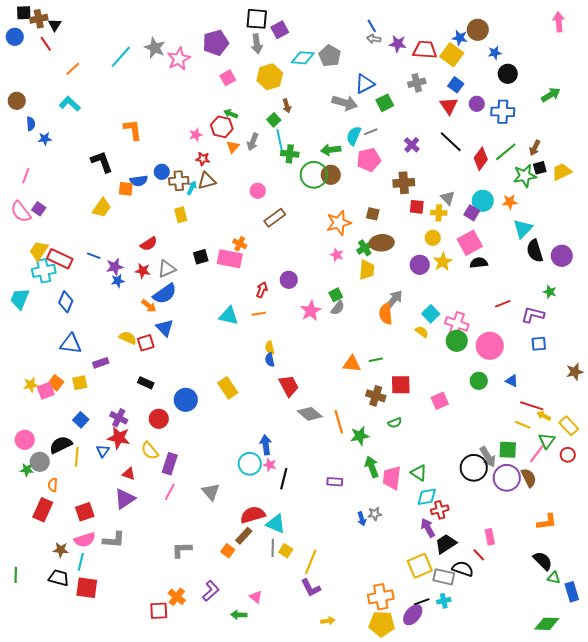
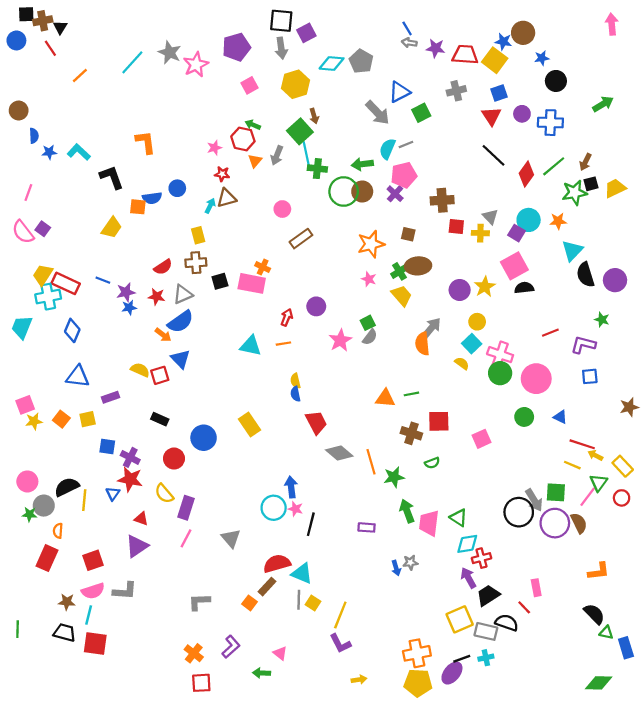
blue square: (456, 85) -> (499, 93), turned 35
gray arrow: (345, 103) -> (378, 113), turned 30
cyan L-shape: (70, 104) -> (79, 152), moved
green square: (274, 120) -> (300, 131), size x1.6
purple cross: (412, 145) -> (395, 194), moved
brown cross: (179, 181) -> (196, 263), moved
yellow circle: (433, 238) -> (477, 322), moved
yellow trapezoid: (367, 270) -> (402, 295), turned -45
pink square: (46, 391) -> (25, 405), moved
blue square: (81, 420) -> (107, 446), moved, turned -35
red square: (159, 611) -> (201, 683), moved

